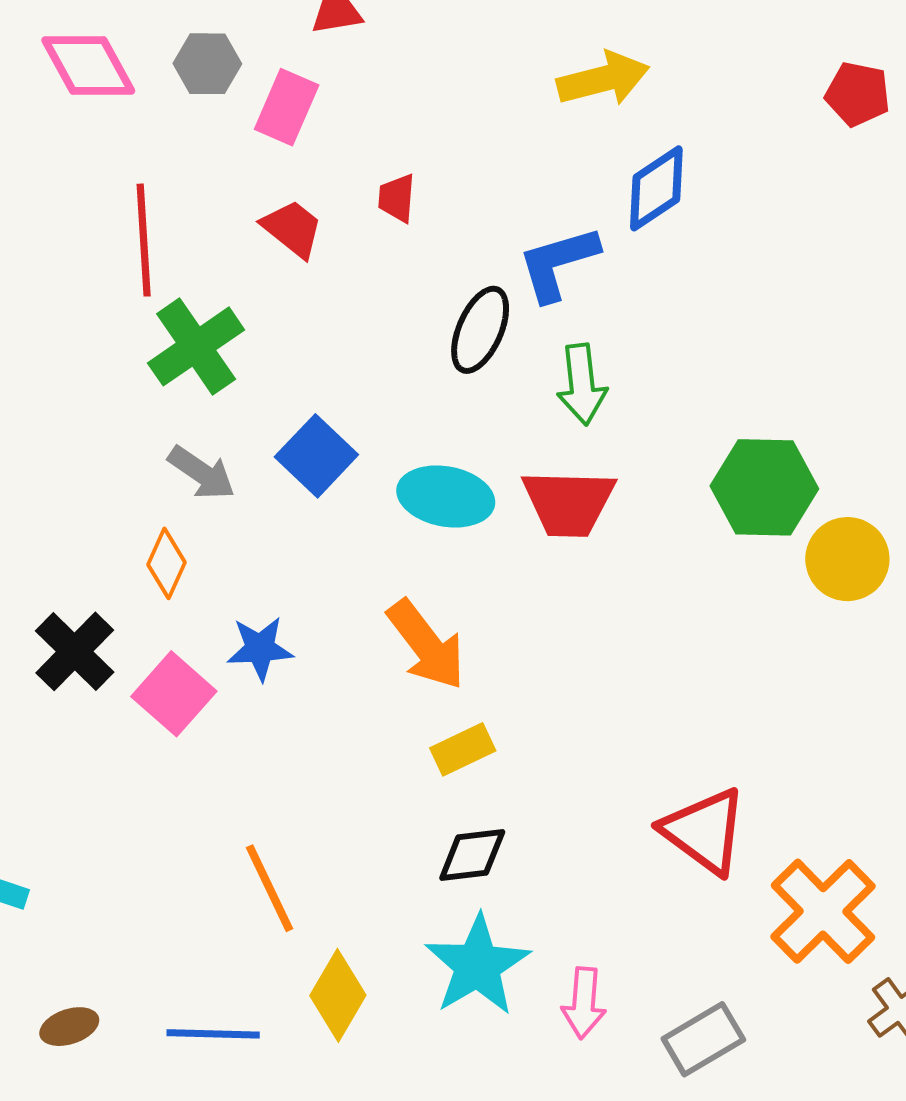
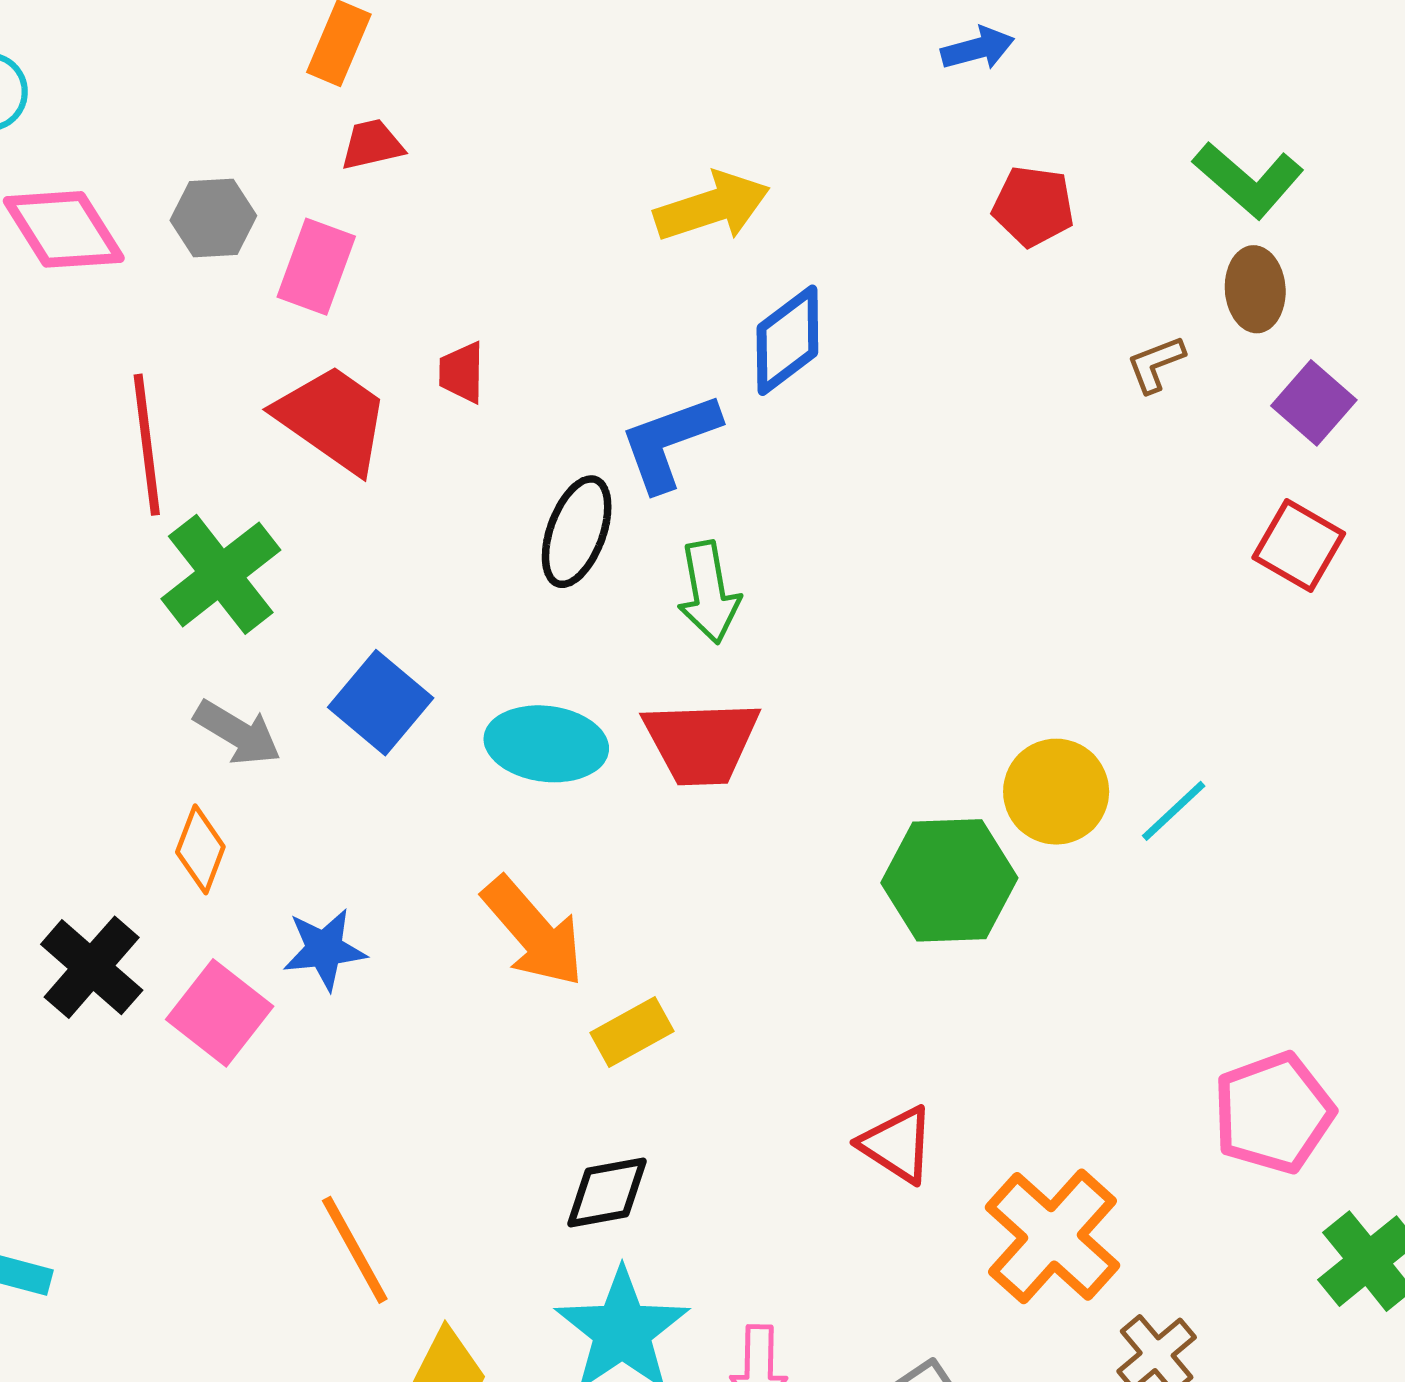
red trapezoid: (292, 229) -> (333, 419), size x1.5
green hexagon: (764, 487) -> (949, 880), moved
yellow rectangle: (463, 749) -> (632, 1032), moved
red triangle: (704, 831) -> (897, 1145), size x0.7

